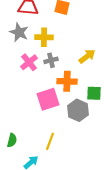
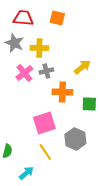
pink square: (48, 99) -> (44, 123), moved
gray hexagon: (78, 110) -> (75, 139), moved
yellow line: (50, 141) -> (45, 152), turned -54

